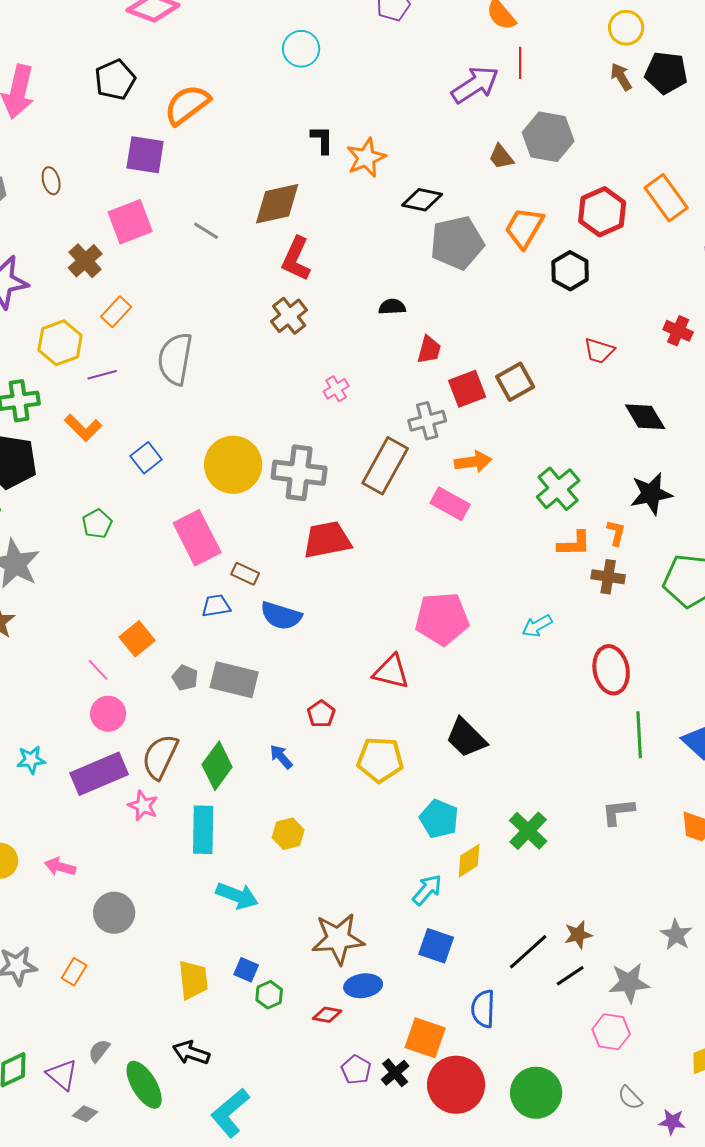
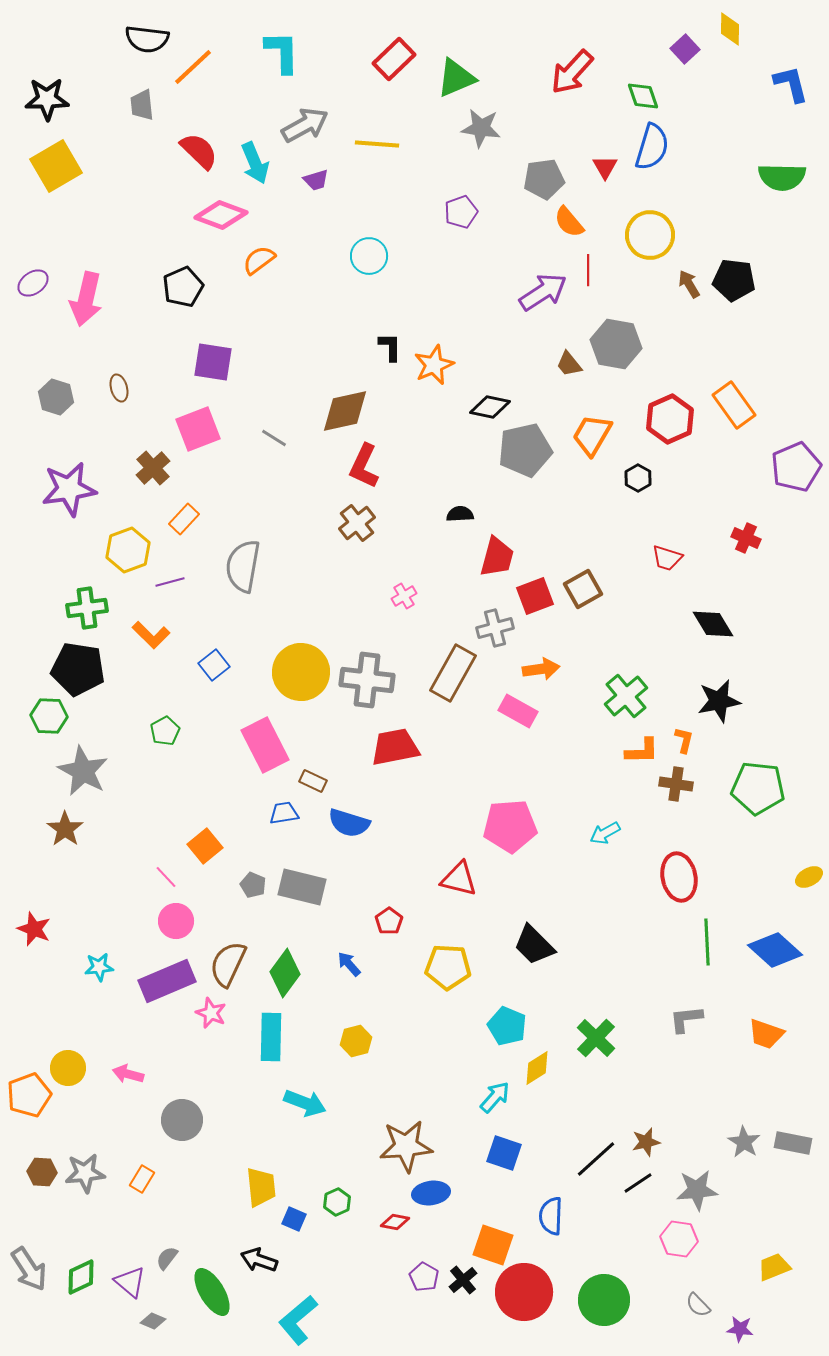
yellow circle: (626, 28) -> (650, 235), moved, size x1.4
orange semicircle: (187, 105) -> (259, 260), moved, size x0.7
black hexagon: (570, 271) -> (638, 478), size x0.7
red trapezoid: (429, 350) -> (497, 557), size x1.4
blue square: (246, 970) -> (294, 1219), moved

